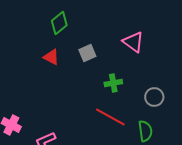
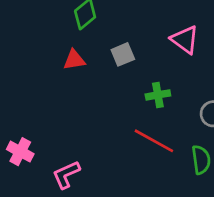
red triangle: (51, 57) -> (74, 60), turned -36

